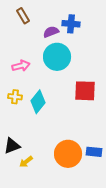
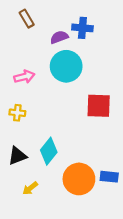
cyan diamond: (38, 102) -> (49, 151), moved
black triangle: (12, 146) -> (17, 156), moved

